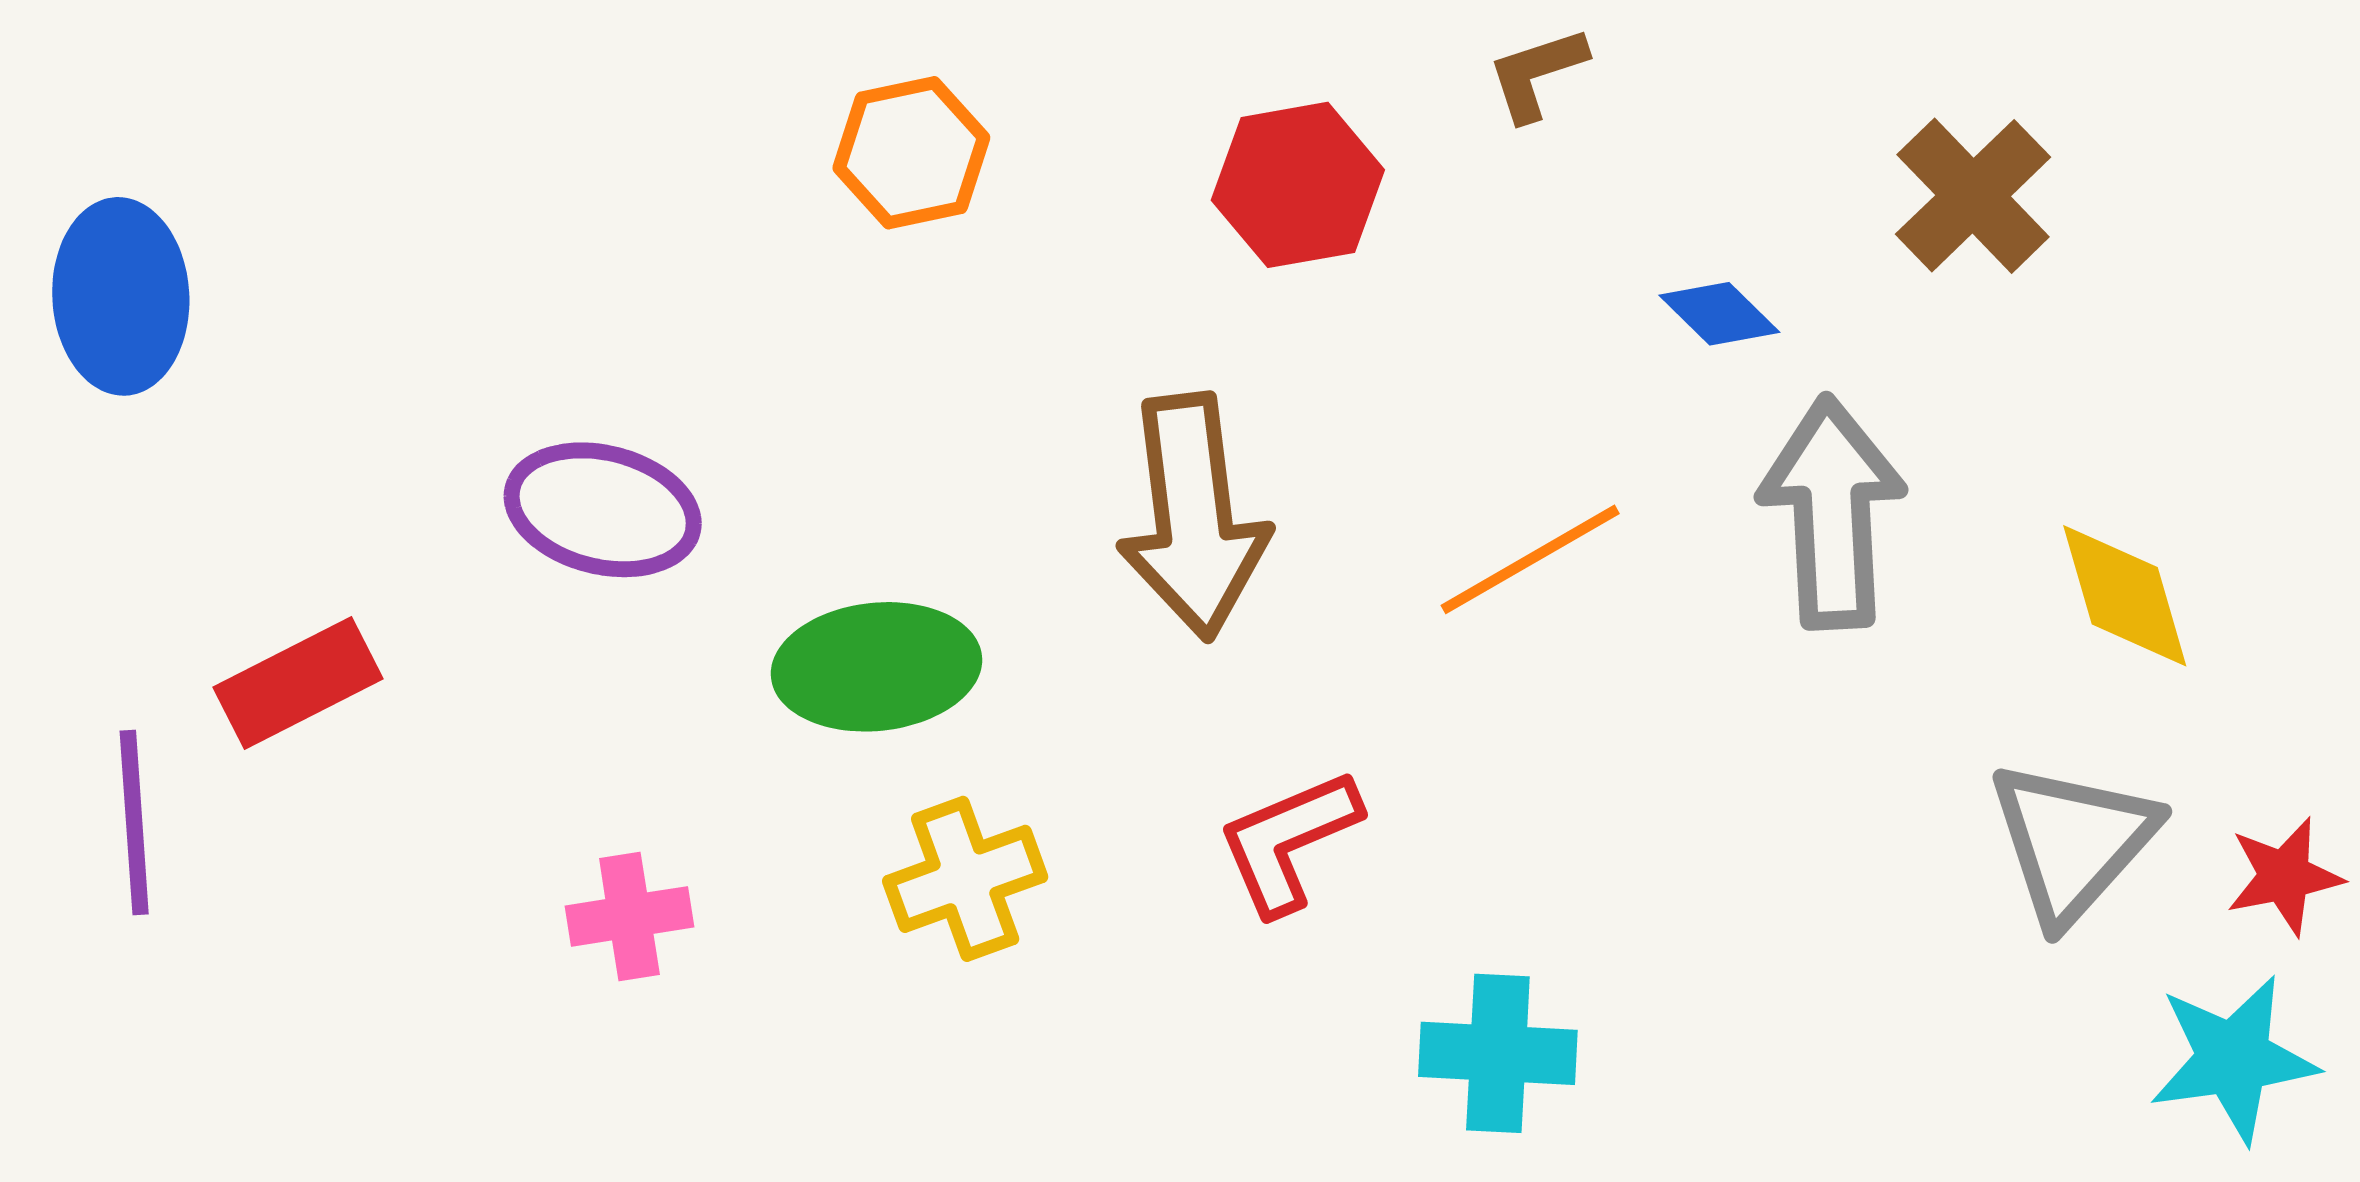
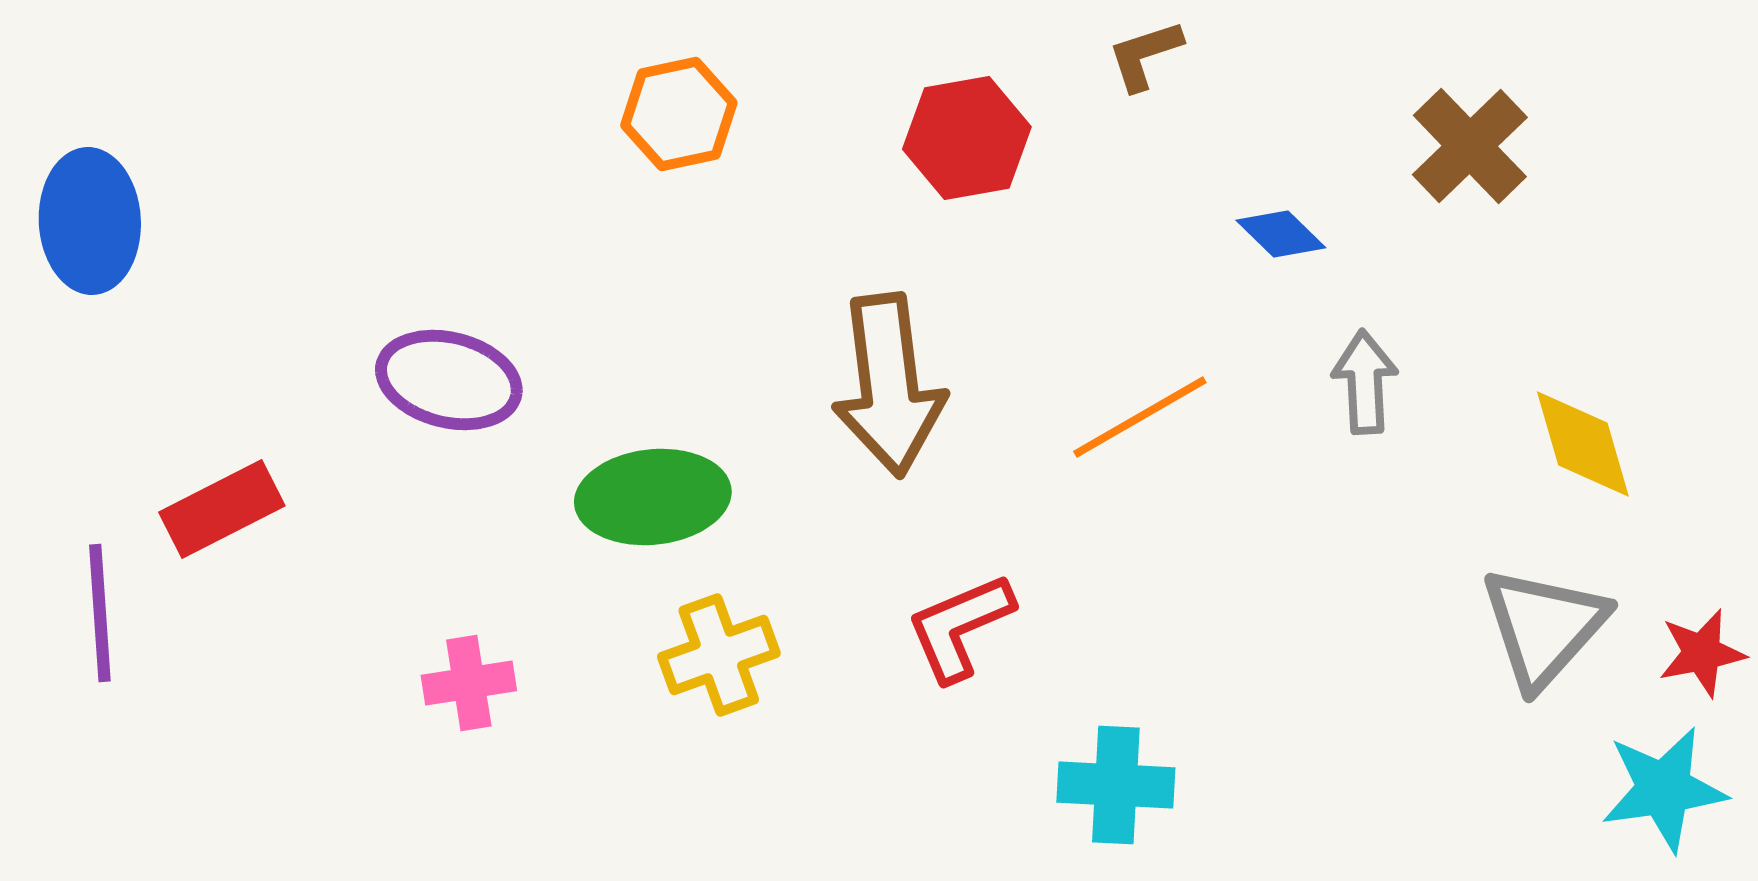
gray arrow: (1832, 512) -> (1365, 382), size x0.6

